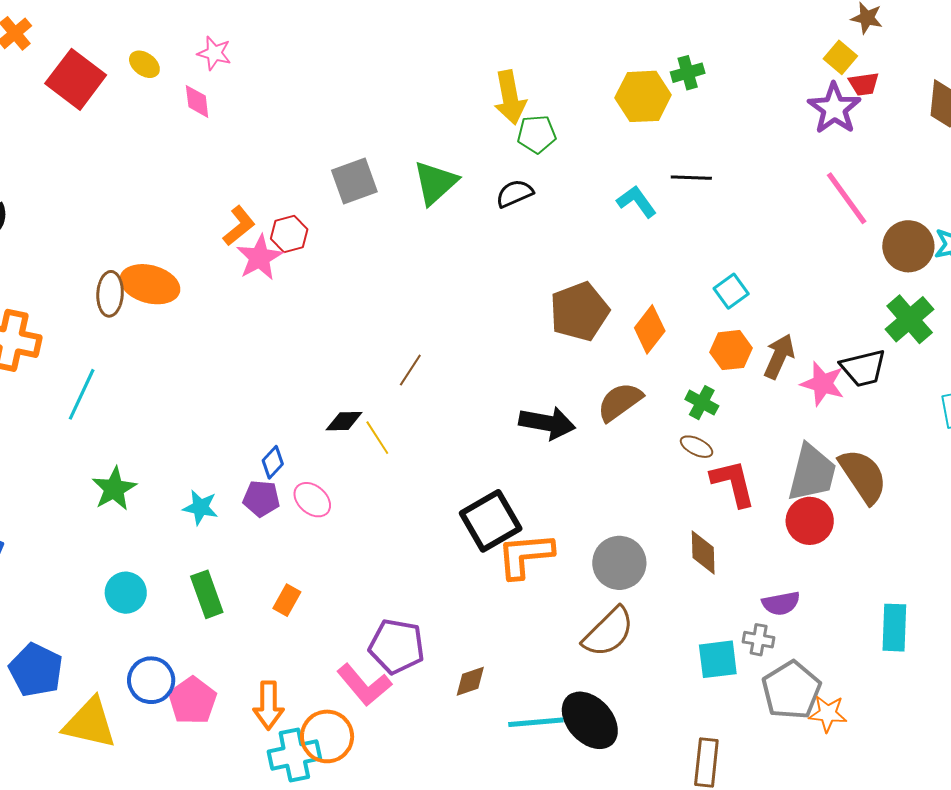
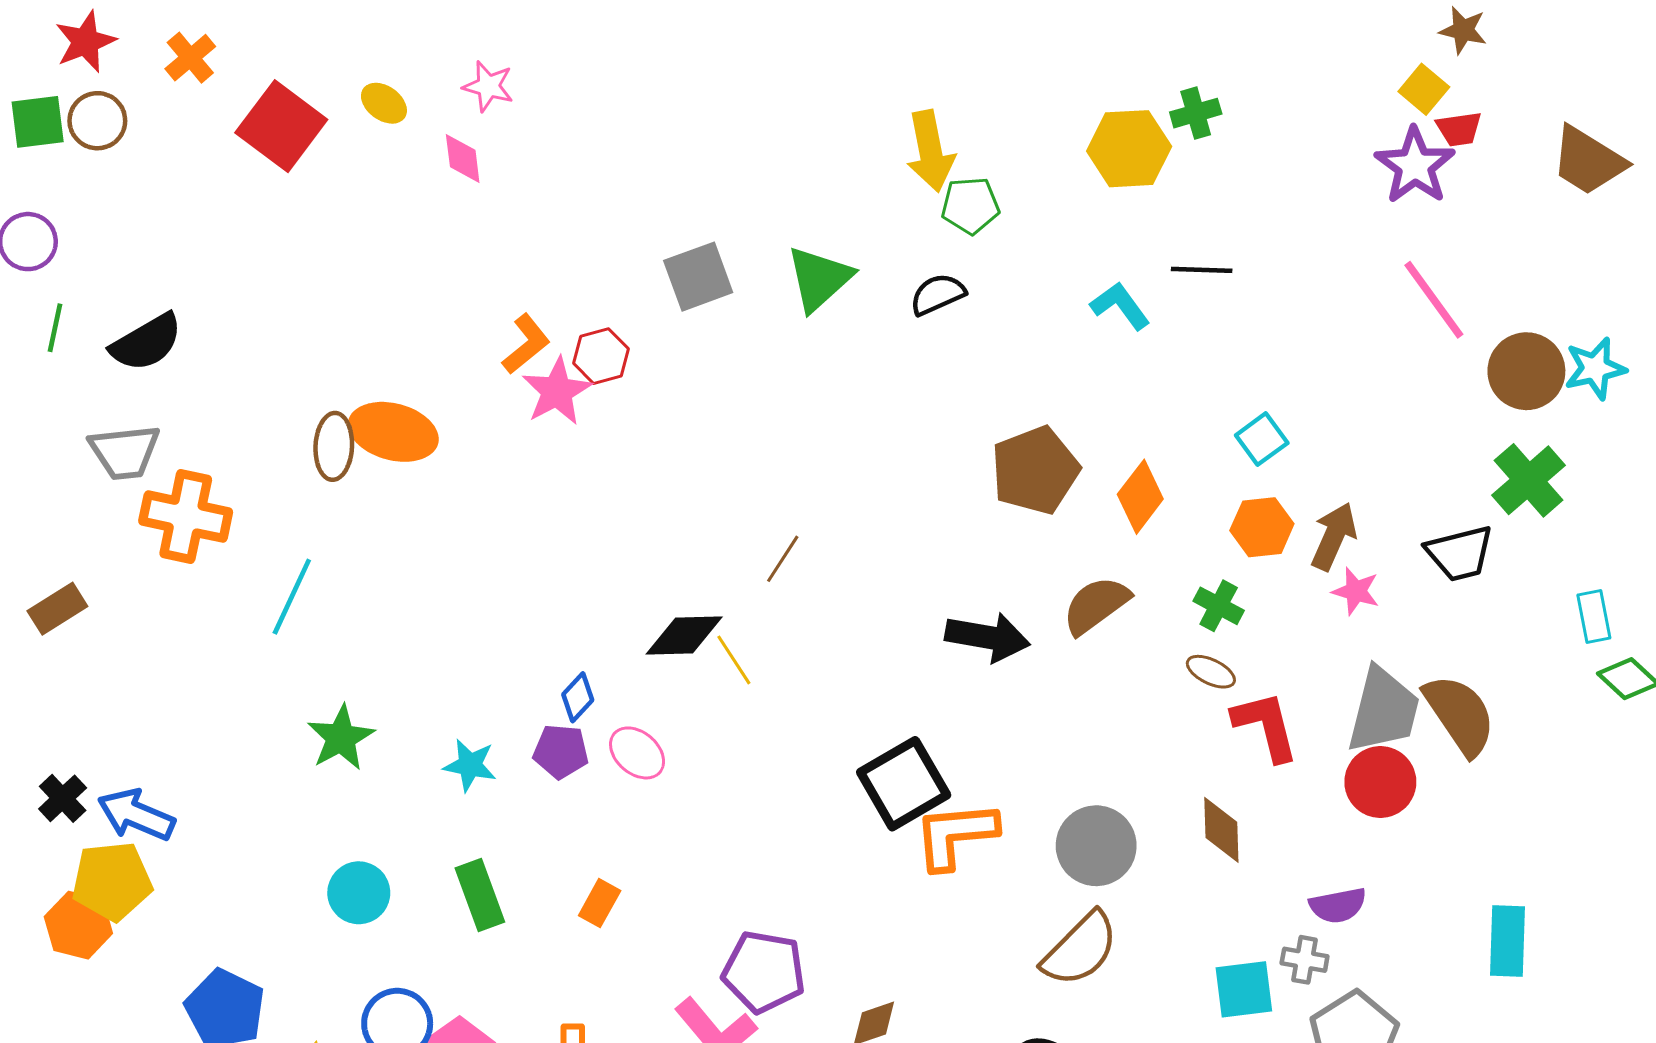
pink star: (823, 384) -> (1356, 591), moved, size x0.7
black diamond: (344, 421) -> (684, 635), size x1.4

